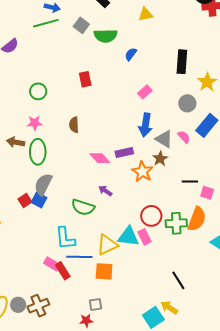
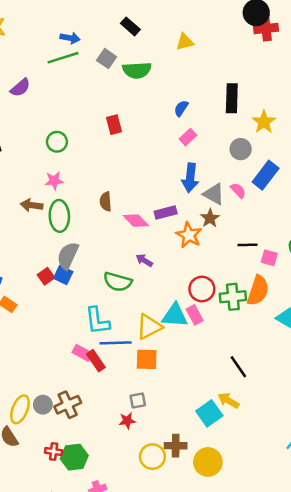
blue semicircle: (131, 54) -> (181, 108), moved
brown semicircle: (74, 125) -> (106, 202), moved

